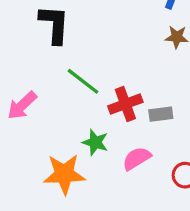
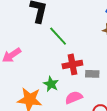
green line: (83, 81) -> (58, 36), moved

